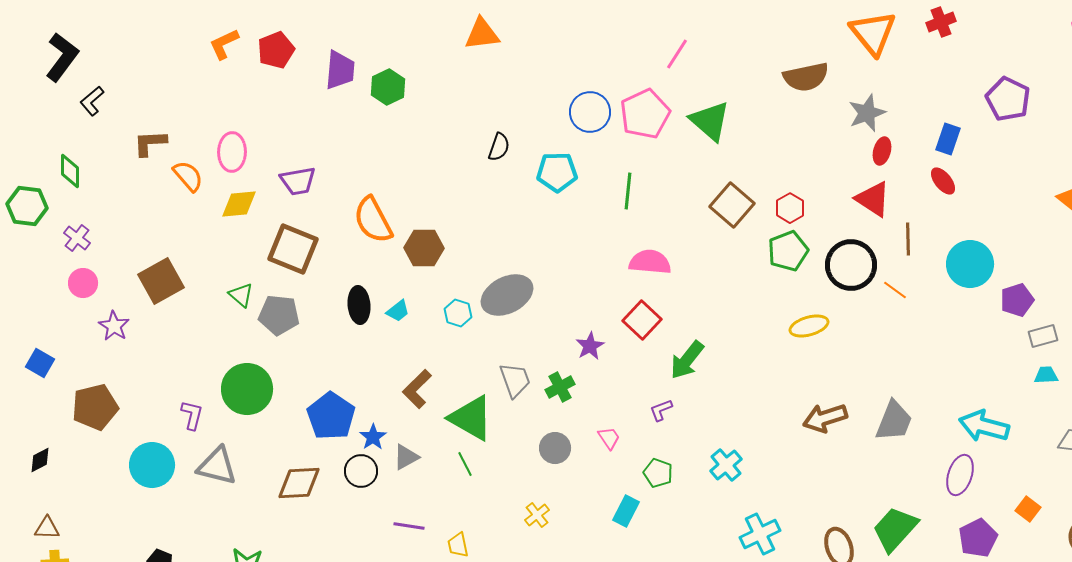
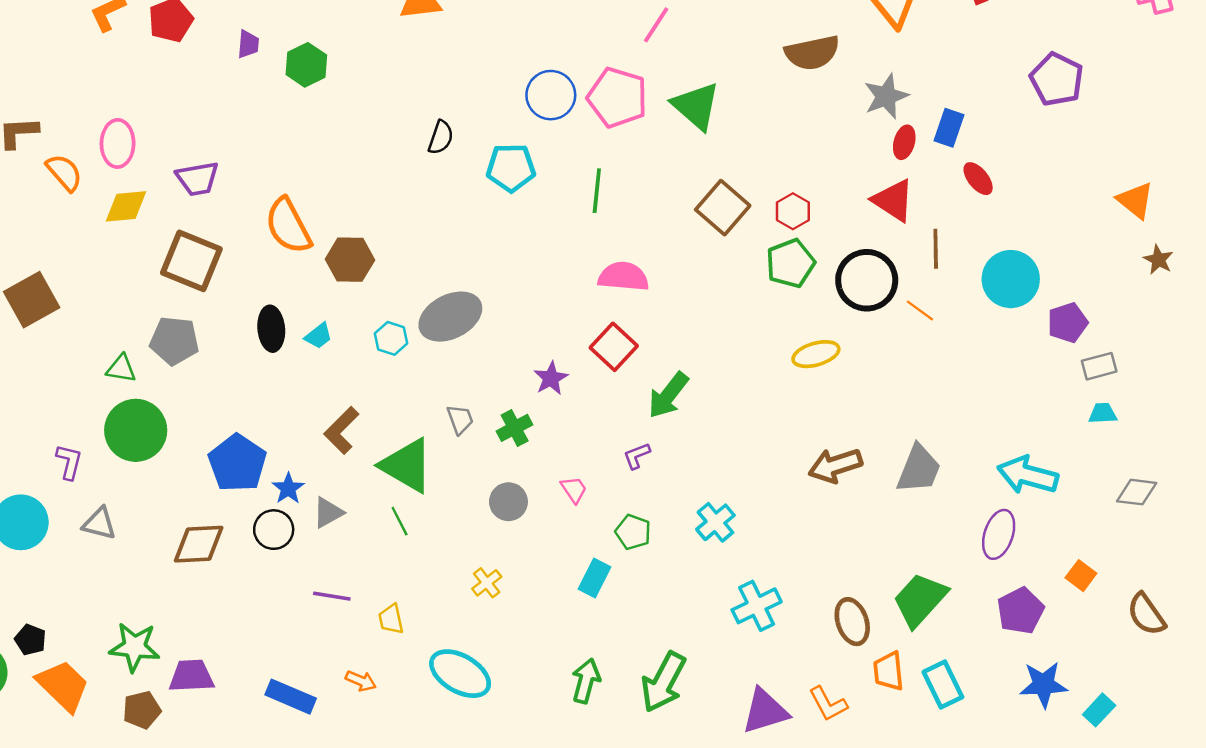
purple trapezoid: (340, 70) -> (248, 44), size x0.6
pink pentagon: (645, 114) -> (617, 97), turned -30
blue rectangle: (948, 139) -> (949, 128), moved
green triangle: (241, 295) -> (121, 369), moved, turned -32
gray trapezoid: (515, 380) -> (460, 419), size x0.7
gray triangle: (217, 466) -> (99, 524), size x0.7

